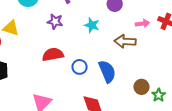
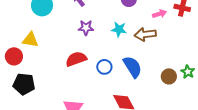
purple star: (55, 22) -> (86, 28), moved
cyan star: (92, 25) -> (119, 29), moved
green star: (159, 95) -> (188, 72), moved

